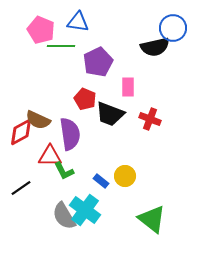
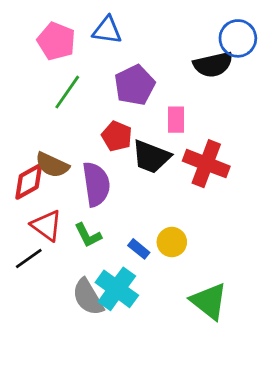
green line: (61, 46) -> (67, 92), moved, turned -56
red cross: (150, 119) -> (206, 164), size x1.5
red triangle: (50, 156) -> (47, 226), moved, turned 35

